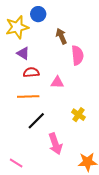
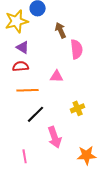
red semicircle: (31, 72) -> (21, 66), moved
yellow cross: (78, 115) -> (78, 108), turned 32
pink line: (16, 163) -> (25, 156), moved, turned 48

